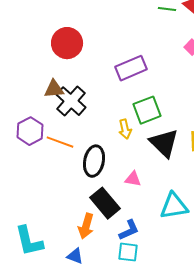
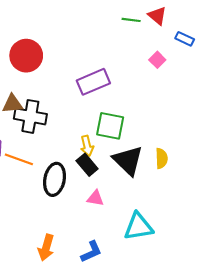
black cross: (71, 101) -> (30, 116), turned -32
green square: (147, 110) -> (110, 126), turned 32
black rectangle: (105, 203) -> (87, 165), moved, size x0.7

